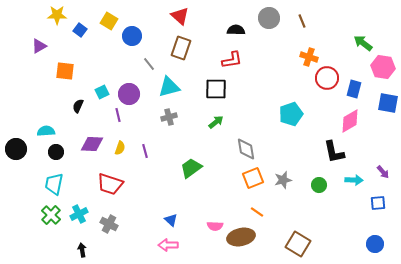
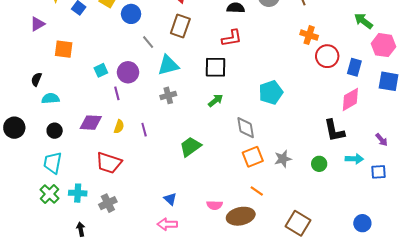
black semicircle: (78, 106) -> (36, 79), moved
cyan pentagon: (291, 114) -> (271, 92), moved
cyan semicircle: (46, 131) -> (51, 98), moved
purple arrow: (383, 172) -> (382, 140), moved
blue square: (378, 203) -> (379, 172), moved
cyan cross: (79, 214) -> (78, 193), turned 30
gray cross: (109, 224) -> (108, 203), turned 36
blue circle: (375, 244) -> (362, 223), moved

